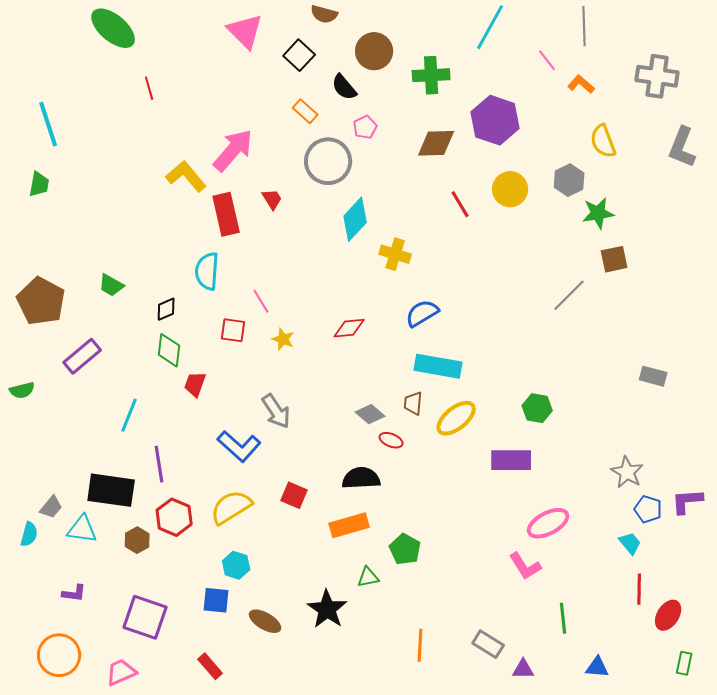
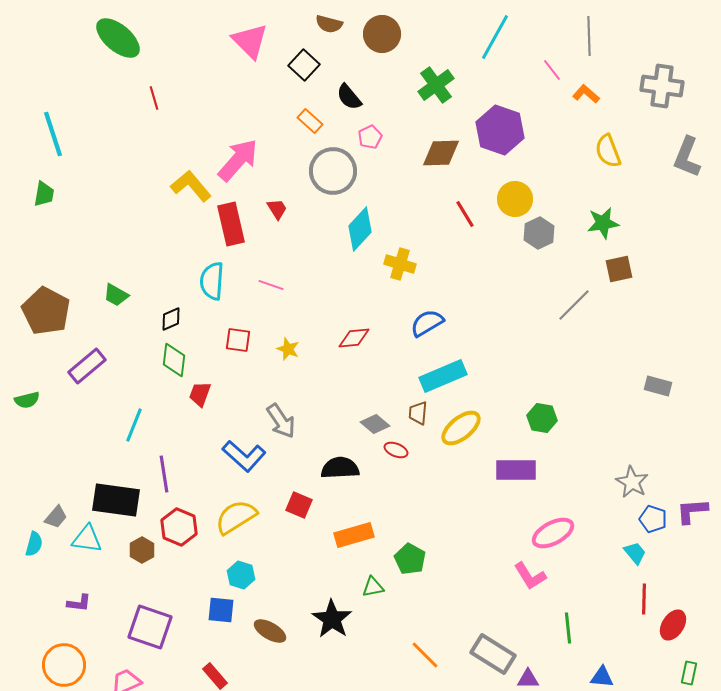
brown circle: (374, 51) -> (382, 34), moved
green cross: (431, 75) -> (436, 85), turned -33
gray hexagon: (569, 180) -> (539, 233), moved
pink line: (261, 301) -> (271, 285), moved, turned -40
cyan rectangle: (438, 366) -> (443, 376), turned -33
black semicircle: (361, 478) -> (340, 468), moved
gray rectangle: (488, 644) -> (493, 654), size x1.4
orange line: (420, 645) -> (425, 655), turned -48

